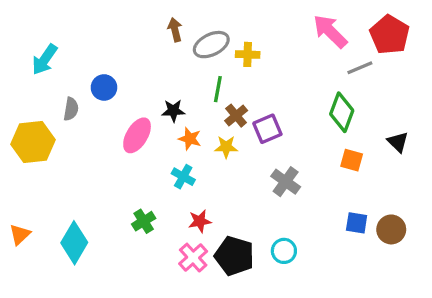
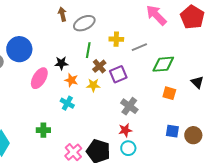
yellow cross: (248, 54) -> (116, 39), moved
gray line: (360, 68) -> (139, 47), moved
blue circle: (104, 87) -> (19, 49), size x1.6
green diamond: (342, 112) -> (163, 64), turned 65
green cross: (144, 221) -> (43, 130), turned 32
red star: (200, 221) -> (125, 130), moved

